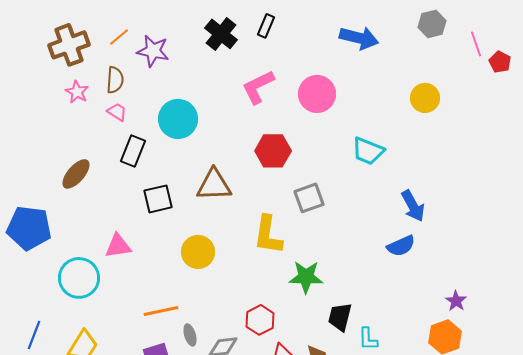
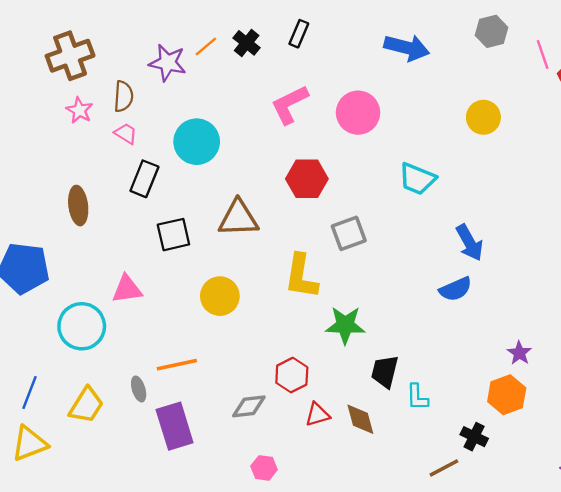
black cross: (221, 34) -> (247, 43), size x0.7
orange line: (119, 37) -> (206, 46), moved
brown ellipse: (76, 174) -> (78, 206), turned -48
gray ellipse: (190, 335) -> (139, 389), moved

